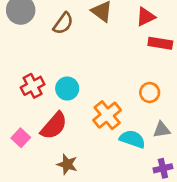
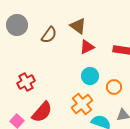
red triangle: (146, 17) -> (87, 47), moved
cyan circle: (67, 89) -> (90, 76), moved

